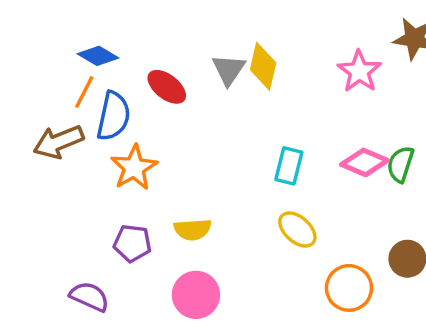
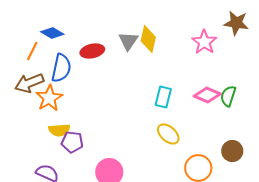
red ellipse: (167, 87) -> (92, 51), turned -50
orange line: (84, 92) -> (32, 51), moved
orange star: (134, 168) -> (49, 98), moved
yellow semicircle: (193, 230) -> (59, 130), moved

